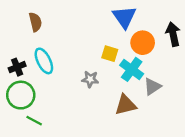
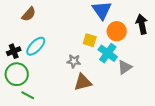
brown semicircle: (35, 22) -> (29, 14), turned 56
cyan ellipse: (44, 61) -> (36, 46), turned 70
brown triangle: (126, 105) -> (83, 82), moved

